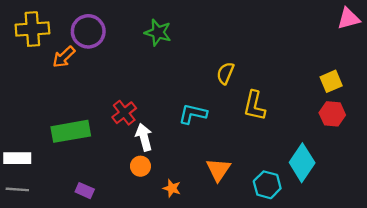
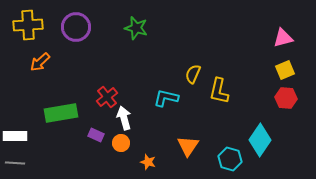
pink triangle: (349, 19) -> (283, 38), moved
orange arrow: (64, 57) -> (40, 62), moved
yellow semicircle: (225, 73) -> (193, 74), moved
purple rectangle: (85, 191) -> (96, 135), moved

